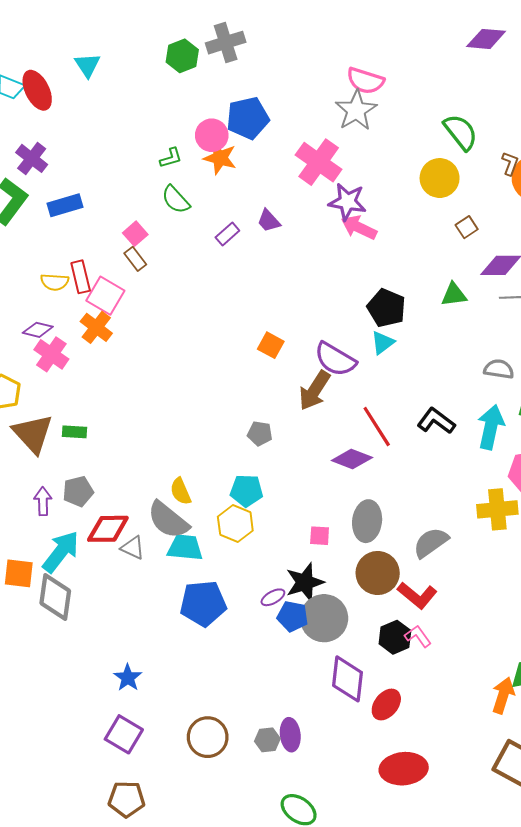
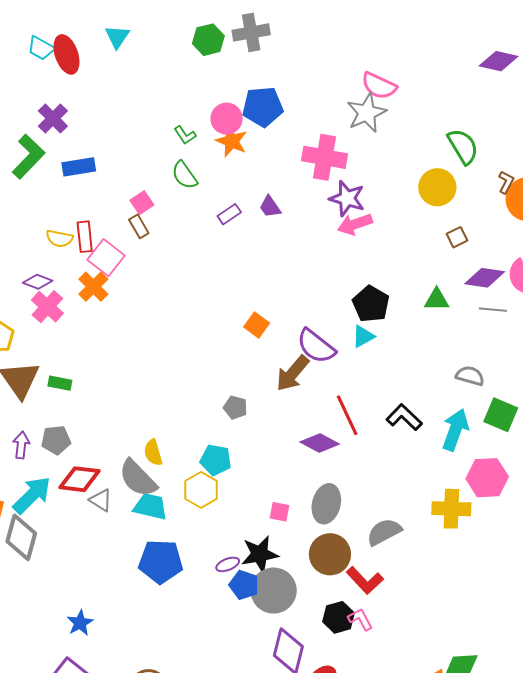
green L-shape: (171, 158) -> (185, 135), turned 65
pink cross: (319, 162) -> (325, 157), turned -33
pink arrow: (359, 227) -> (355, 224), turned -52

